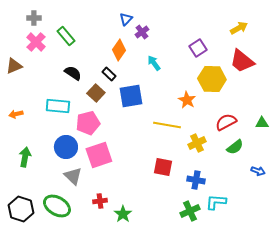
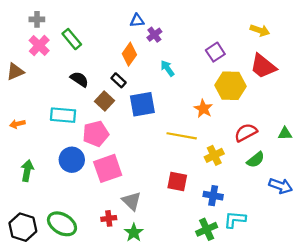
blue triangle: (126, 19) -> (137, 21), turned 40
yellow arrow: (239, 28) -> (260, 30), turned 48
blue arrow: (258, 171) -> (281, 186), size x1.5
gray triangle: (73, 176) -> (132, 201), moved

